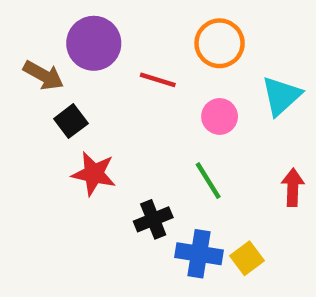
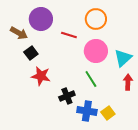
cyan triangle: (281, 96) -> (123, 58), moved
pink circle: (220, 116) -> (96, 51), size x1.5

